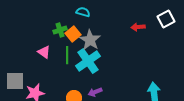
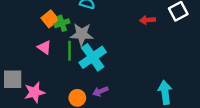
orange square: (73, 34) -> (50, 19), moved
gray star: (90, 40) -> (82, 34), moved, turned -30

